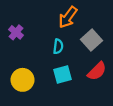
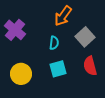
purple cross: (16, 32) -> (15, 30), size x1.5
red semicircle: (97, 71) -> (90, 66), turned 120

